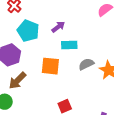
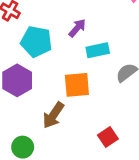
brown arrow: (17, 81) -> (53, 115), moved

